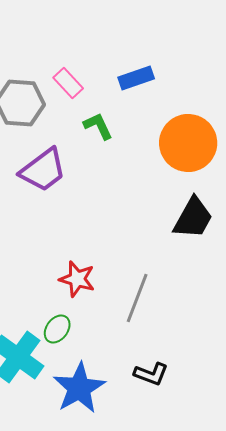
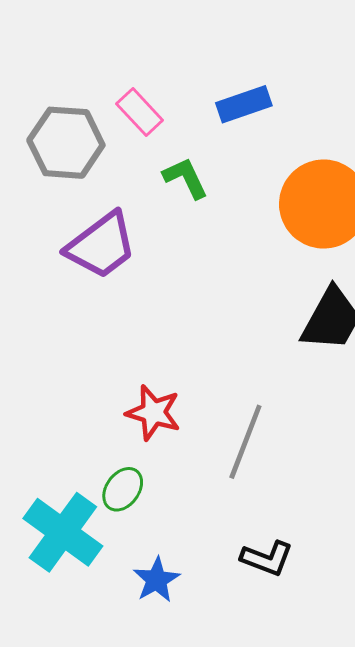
blue star: (79, 388) -> (156, 580), size x0.6

